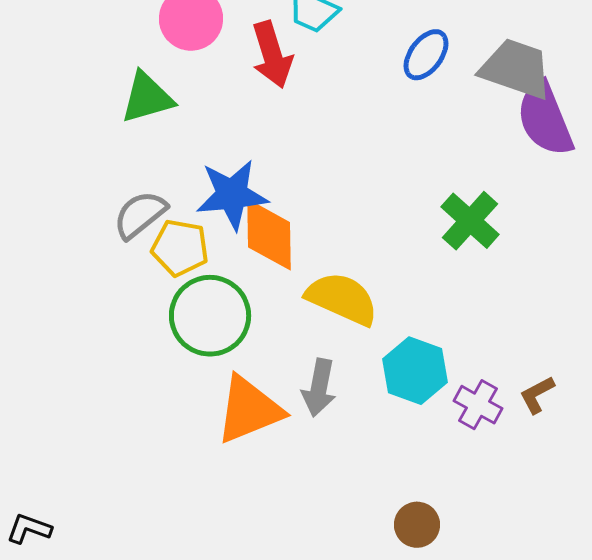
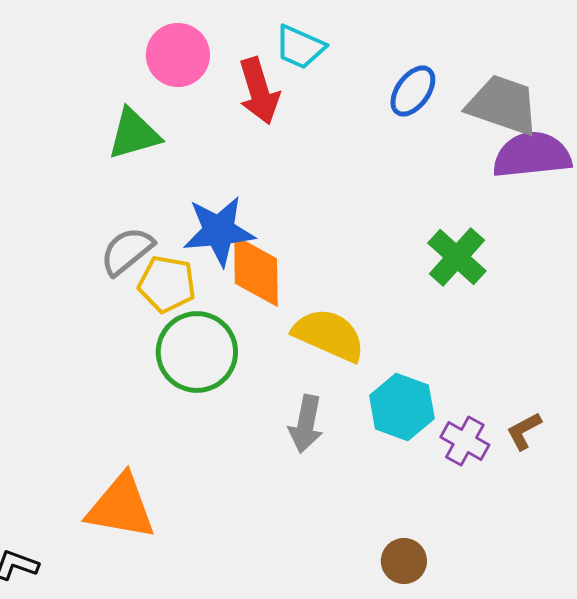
purple semicircle: (545, 119) -> (532, 155), turned 106
orange triangle: (249, 410) -> (121, 507), moved, turned 32

